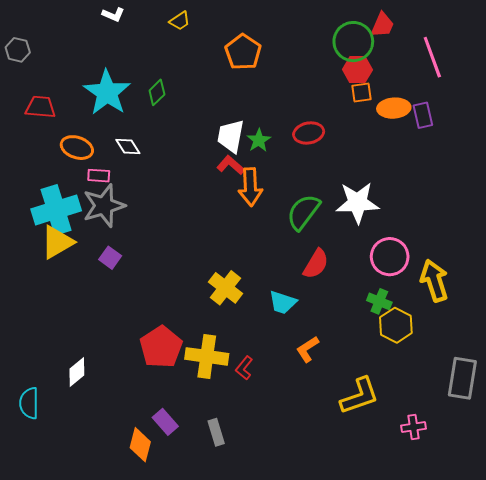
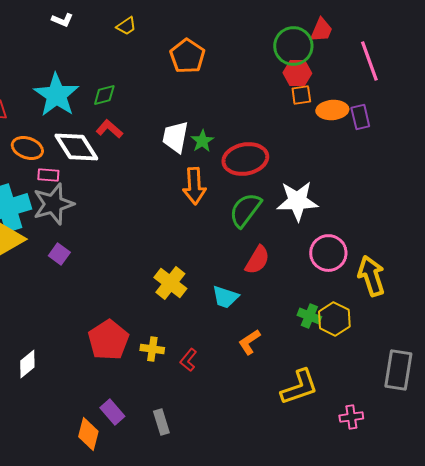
green diamond: (157, 92) -> (104, 95), turned 30
red ellipse: (309, 133) -> (245, 159), moved, size x1.5
white diamond: (128, 147) -> (76, 147), size x1.8
red L-shape: (231, 165) -> (109, 129), moved
green cross: (379, 301) -> (309, 316), moved
yellow cross: (207, 356) -> (152, 349), size x0.6

